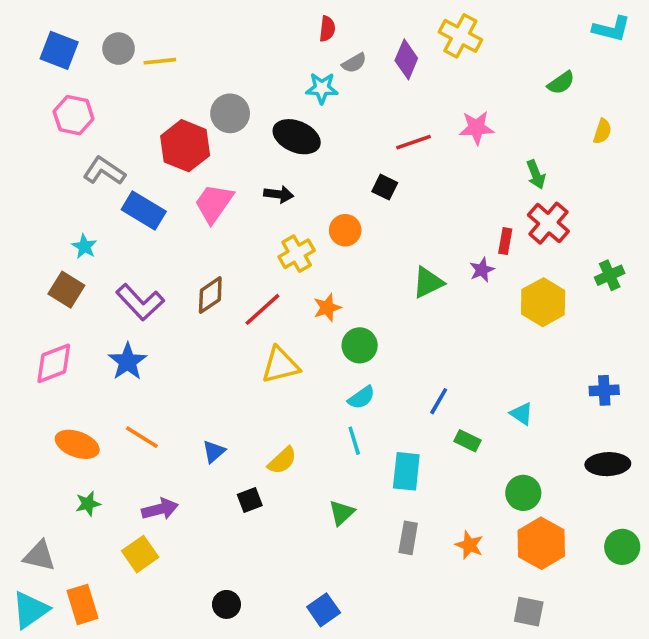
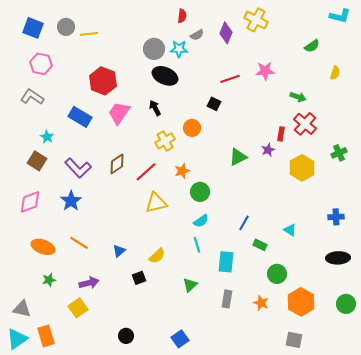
gray circle: (230, 113) -> (154, 49), moved
gray L-shape: (104, 171) -> (32, 97), moved
green arrow: (536, 174) -> (298, 97), turned -49
black arrow: (279, 194) -> (155, 108), turned -126
green circle: (523, 493) -> (277, 274), moved

